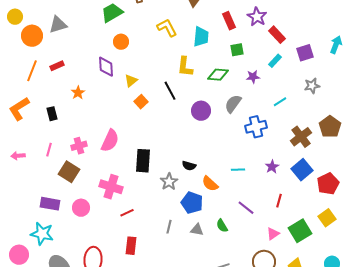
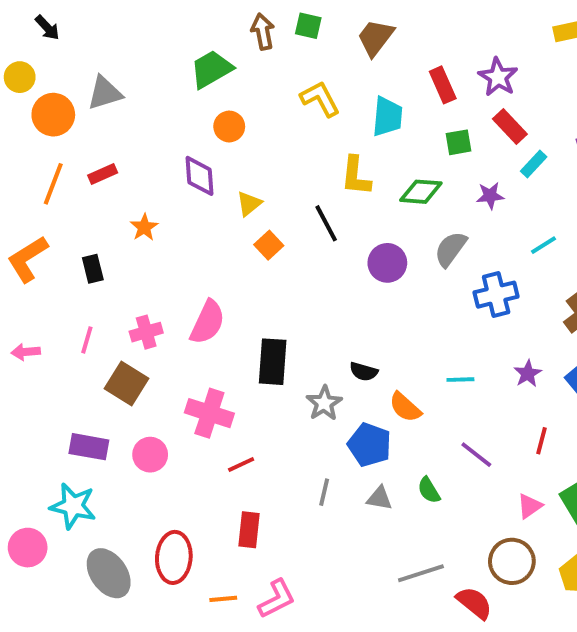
red rectangle: (277, 35) -> (510, 127), moved

